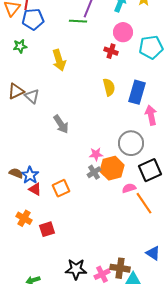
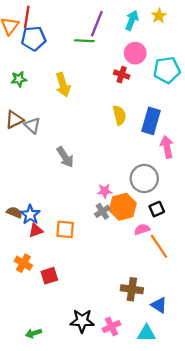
green star: (20, 46) -> (19, 79), moved
black square: (150, 170) -> (157, 209), moved, size x0.6
orange square: (61, 188) -> (65, 229), turned 30
red triangle: (35, 189) -> (36, 230), turned -48
blue triangle: (153, 253) -> (159, 305), moved
brown cross: (120, 268) -> (132, 289), moved

